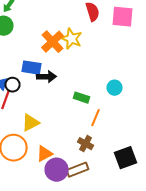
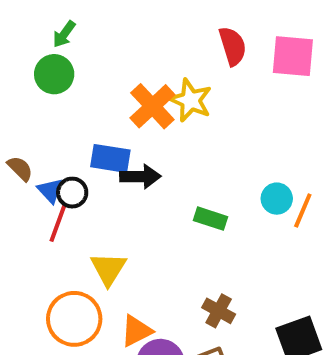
orange line: (96, 118) -> (303, 211), moved
yellow triangle: (30, 123) -> (108, 269), turned -30

